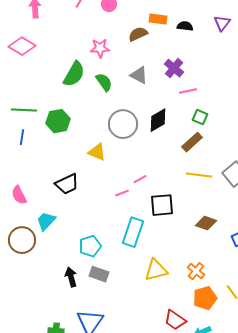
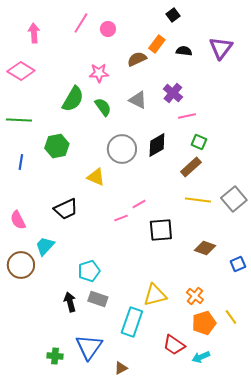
orange rectangle: (158, 19) -> (157, 44), turned -60
purple triangle: (222, 23) -> (221, 48), size x1.4
green line: (24, 110) -> (19, 120), moved
cyan rectangle: (133, 232) -> (132, 322), moved

